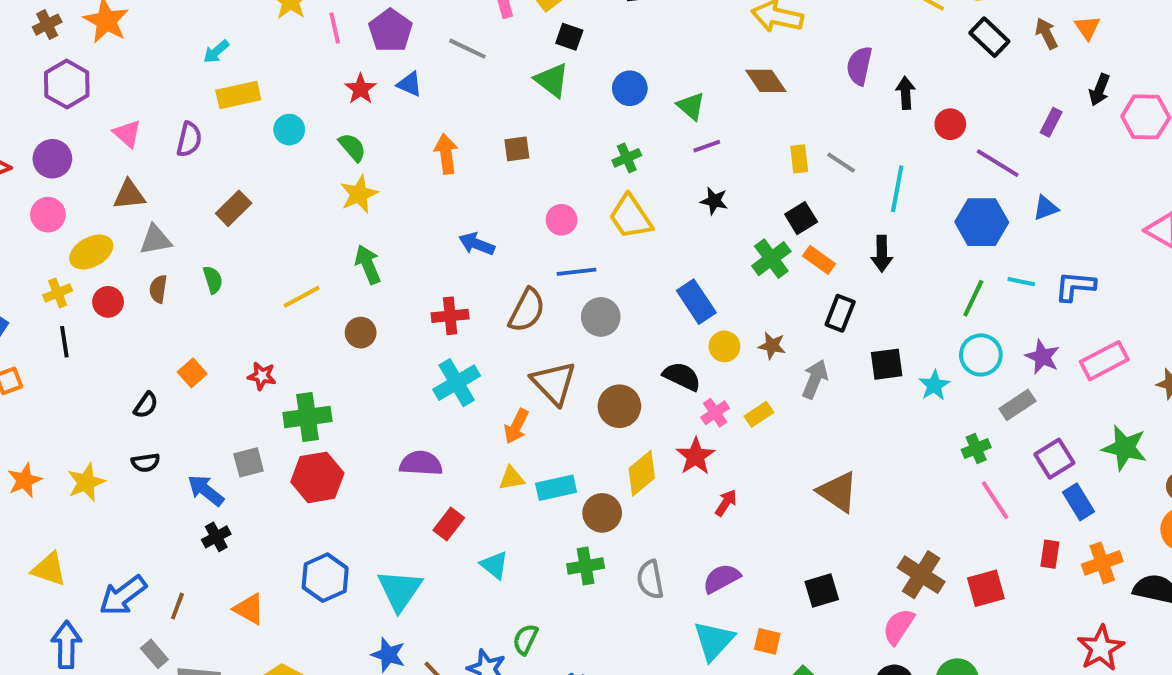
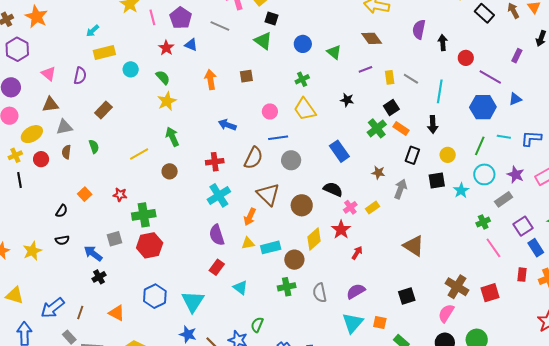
purple line: (707, 146) -> (365, 69), moved
yellow circle: (724, 346) -> (448, 155), moved
purple semicircle: (421, 463) -> (217, 235), moved, turned -110

